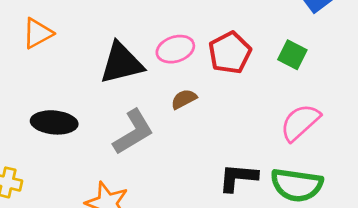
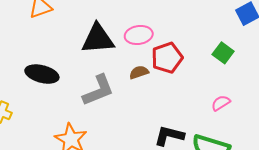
red pentagon: (230, 53) -> (167, 58), moved
pink semicircle: (300, 122) -> (221, 103), size x0.6

